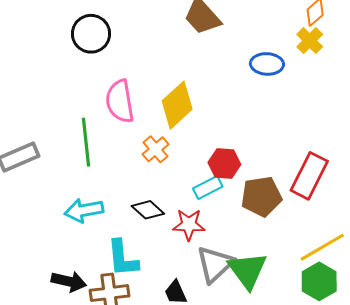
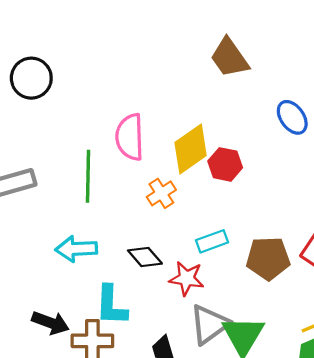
black circle: (91, 34) -> (31, 78), moved
blue ellipse: (267, 64) -> (292, 117), turned 44
red hexagon: (224, 163) -> (225, 164), moved

